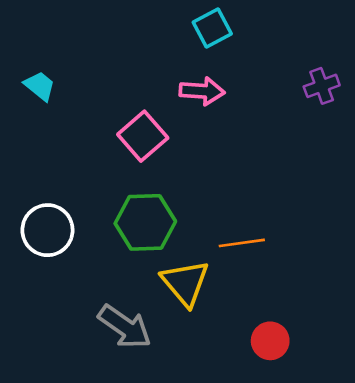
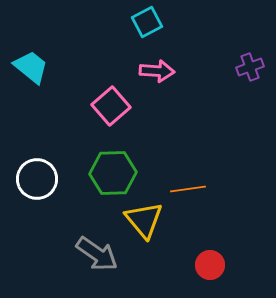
cyan square: (212, 28) -> (147, 22), moved
cyan trapezoid: (40, 86) -> (31, 67), size x1.4

